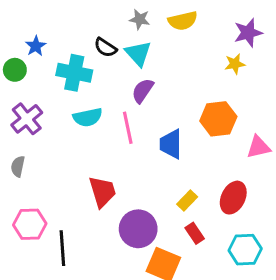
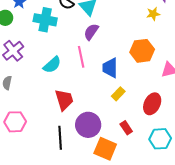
cyan semicircle: (88, 117) -> (52, 65), moved, turned -30
yellow rectangle: (187, 201) -> (118, 94), moved
black line: (62, 248) -> (60, 138), moved

